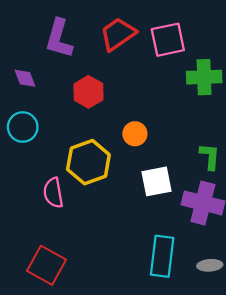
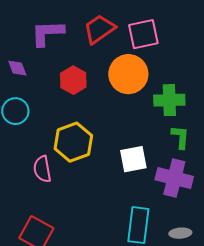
purple L-shape: (59, 39) -> (47, 33), turned 72
green cross: (204, 77) -> (169, 100), moved
orange circle: (135, 134) -> (128, 74), moved, size x1.8

